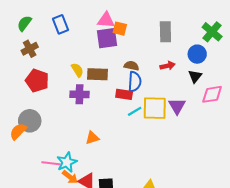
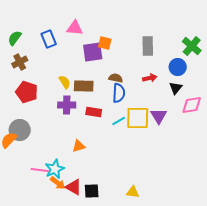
pink triangle: (106, 20) -> (75, 28), moved
red rectangle: (124, 94) -> (94, 112), moved

